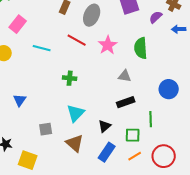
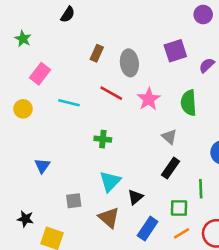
gray ellipse: (92, 15) -> (129, 63), turned -30
gray triangle: (125, 76) -> (169, 137), turned 32
black rectangle: (126, 102) -> (171, 168), turned -36
black triangle: (105, 126) -> (135, 197), moved

